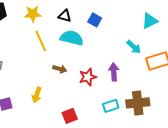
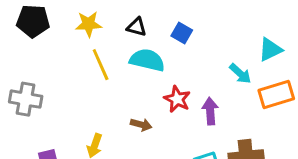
cyan triangle: (150, 21) -> (270, 50), moved
brown arrow: (60, 69) -> (141, 125), moved
red star: (88, 77) -> (177, 99), moved, turned -30

